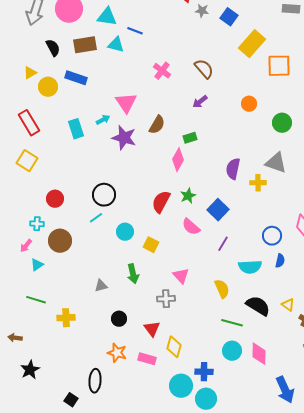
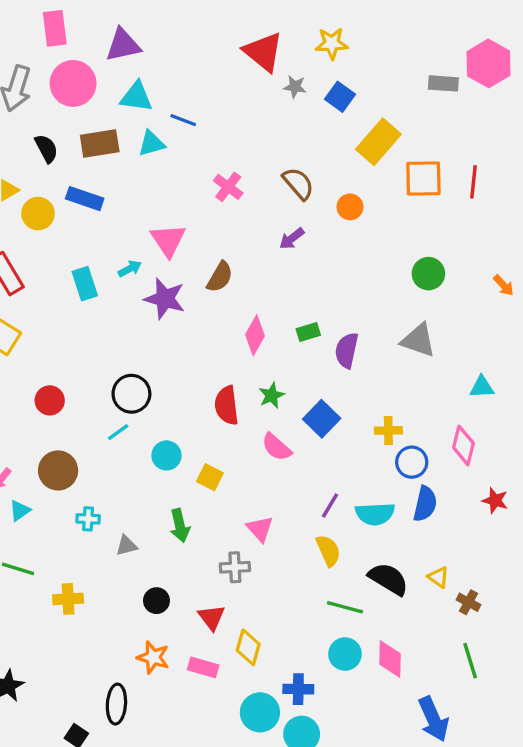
cyan triangle: (116, 45) -> (151, 143), turned -30
orange circle: (249, 104) -> (350, 207), moved
green rectangle: (190, 138) -> (308, 332), moved
yellow cross: (258, 183) -> (388, 430), moved
red semicircle: (161, 202) -> (227, 405), turned -35
cyan cross: (37, 224) -> (88, 519), moved
purple line: (223, 244) -> (330, 506), moved
blue semicircle: (280, 261) -> (425, 504), size x1.5

